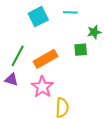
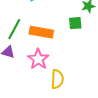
orange rectangle: (45, 59) -> (41, 32), turned 40

